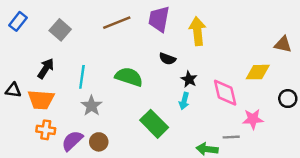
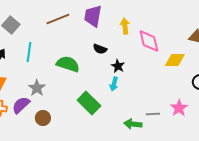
yellow arrow: (197, 31) -> (125, 26), size x0.7
cyan line: (82, 77) -> (29, 52), moved
pink diamond: (225, 93) -> (149, 41), moved
pink star: (253, 119) -> (179, 108), moved, turned -30
purple semicircle: (72, 141) -> (21, 105), moved

